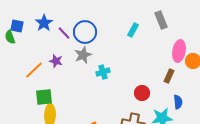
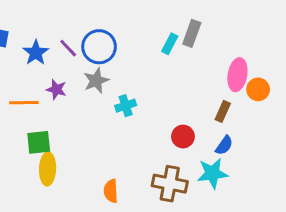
gray rectangle: (161, 20) -> (192, 33), moved, turned 42
blue star: (44, 23) -> (36, 53), moved
orange line: (34, 70) -> (24, 103), turned 42
blue semicircle: (178, 102) -> (224, 145), moved, turned 40

